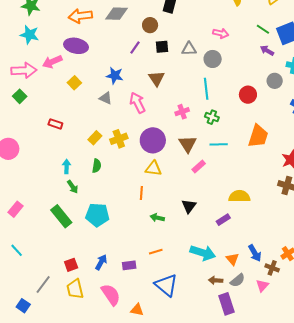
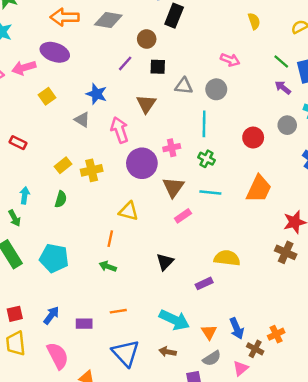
gray triangle: (189, 49) -> (184, 86), moved
purple circle: (153, 140) -> (142, 163), moved
green arrow: (73, 187) -> (14, 218), moved
green arrow: (157, 218) -> (108, 266), moved
brown arrow: (216, 280) -> (168, 352), moved

